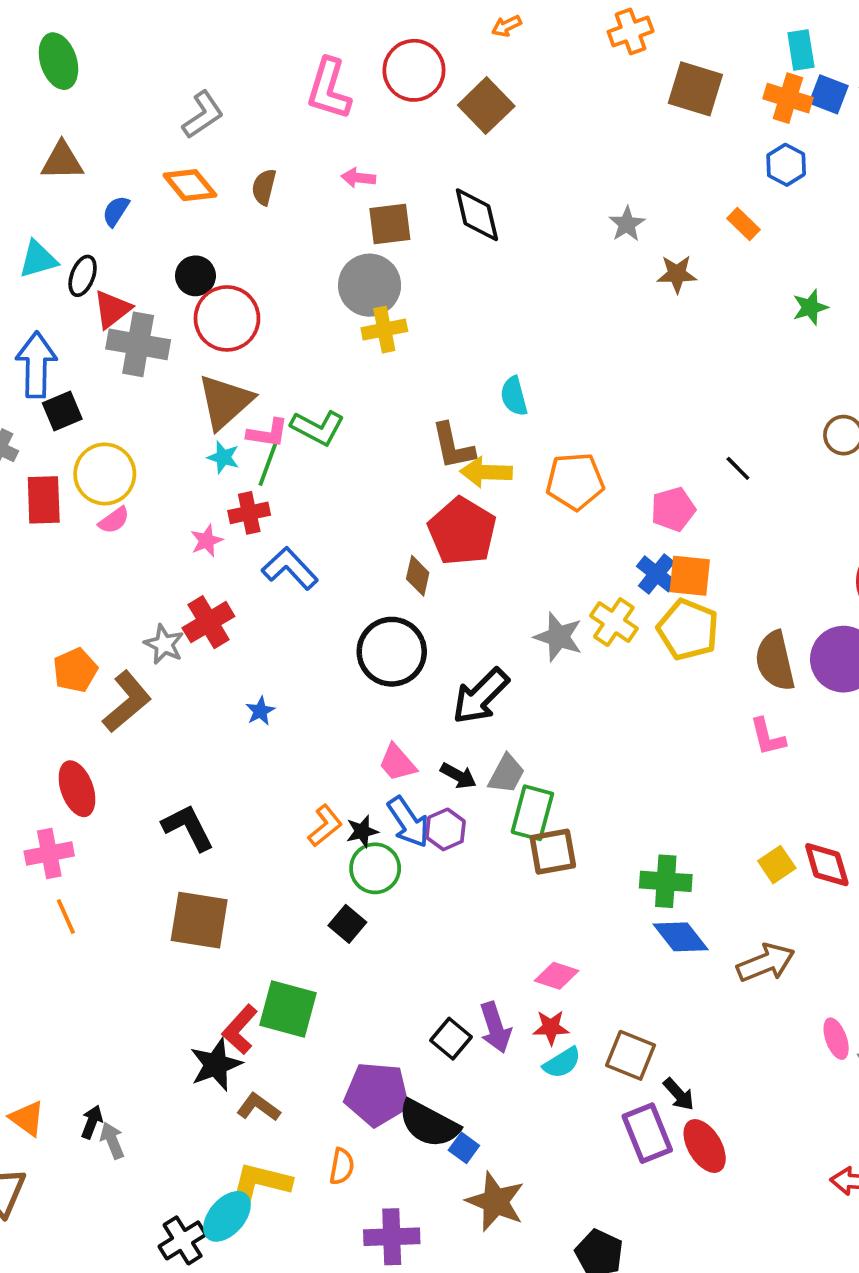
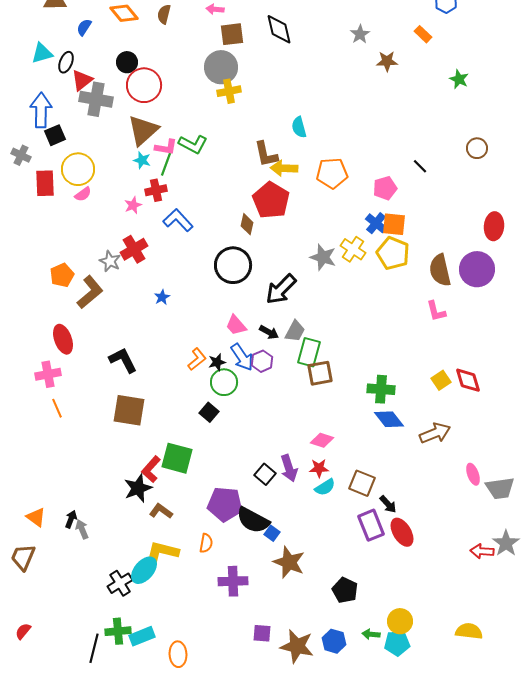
green star: (810, 307) -> (459, 79), turned -30

